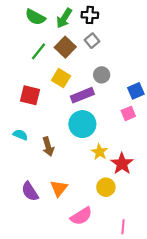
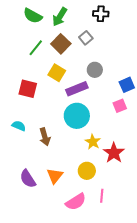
black cross: (90, 15) -> (101, 14), moved
yellow circle: (106, 187) -> (87, 171), moved
pink line: (123, 227) -> (102, 196), moved

